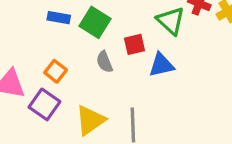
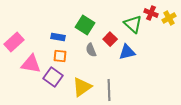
blue rectangle: (59, 18) -> (58, 37), moved
red square: (134, 44) -> (110, 39), turned -32
orange square: (56, 71) -> (60, 56), turned -32

